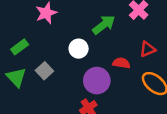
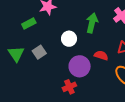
green arrow: (104, 25) -> (92, 23), turned -48
green rectangle: (20, 47) -> (29, 23), moved

